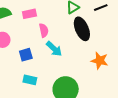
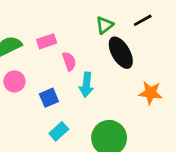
cyan arrow: (54, 49) -> (86, 85), turned 60
cyan rectangle: (30, 80) -> (59, 131), turned -48

